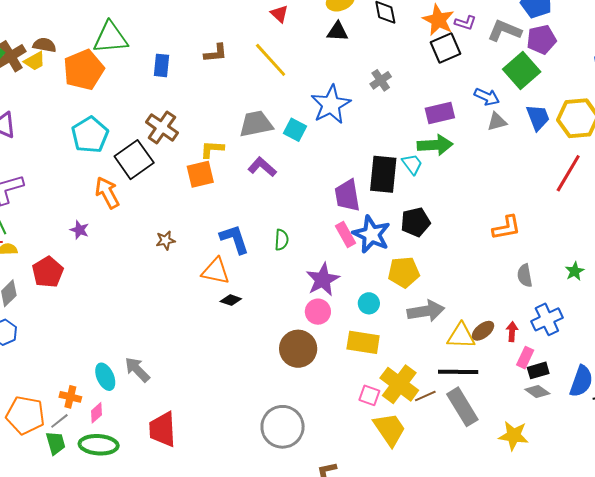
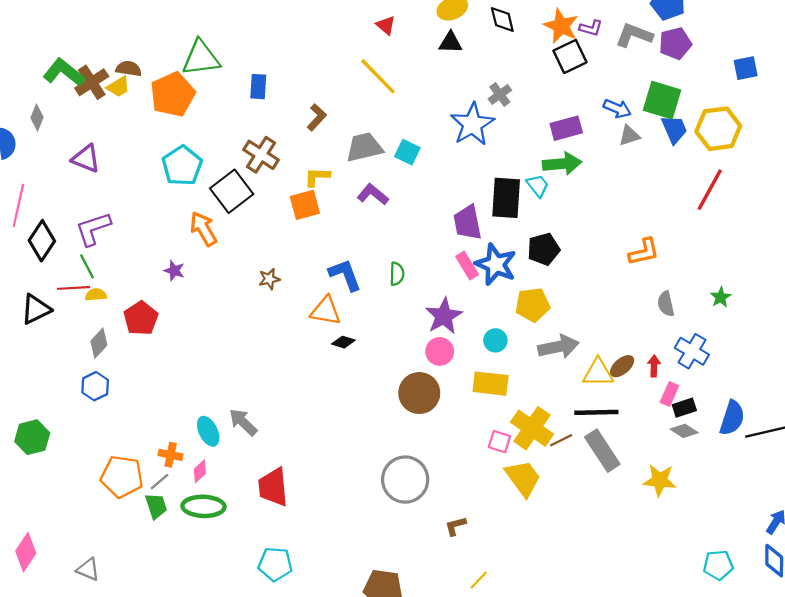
brown L-shape: (216, 53) -> (317, 117), moved, turned -40
green square: (522, 71) -> (662, 100), moved, turned -30
blue star: (331, 105) -> (472, 124), moved
blue cross: (547, 319) -> (692, 351), turned -32

